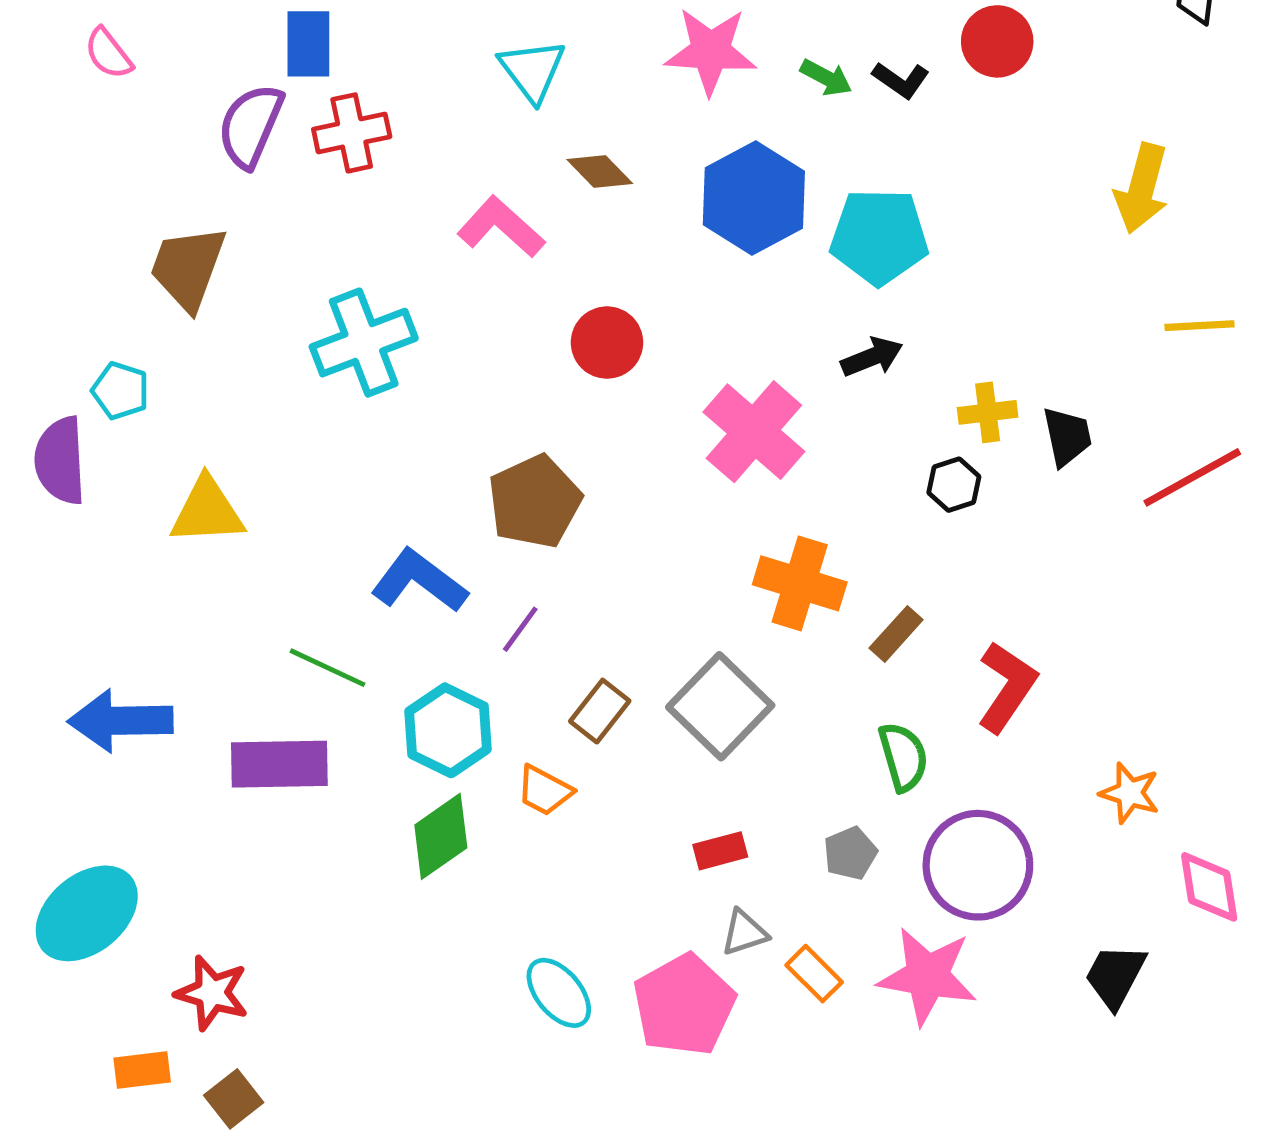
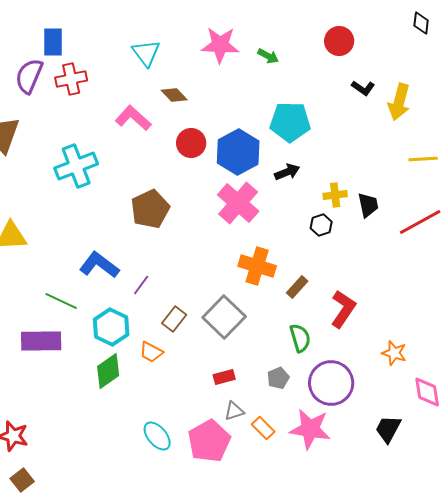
black L-shape: (901, 80) -> (363, 88), moved
blue hexagon: (754, 198) -> (238, 152), moved
red circle: (607, 343) -> (191, 143), moved
brown pentagon: (535, 502) -> (150, 209), moved

